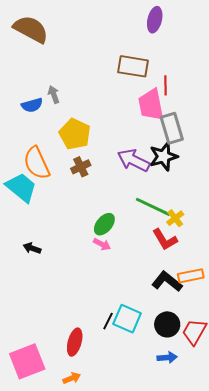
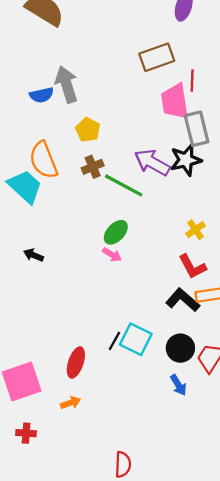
brown rectangle: (133, 66) -> (157, 57), turned -32
gray arrow: (54, 95) -> (66, 84), size x1.8
yellow pentagon: (75, 134) -> (88, 130), size x0.7
green line: (153, 207) -> (124, 185), moved
red L-shape: (165, 239) -> (192, 267), moved
blue arrow: (167, 357) -> (178, 385), turned 60

